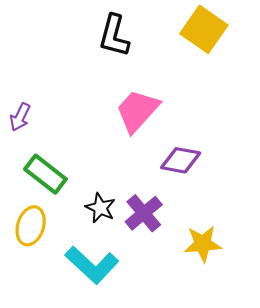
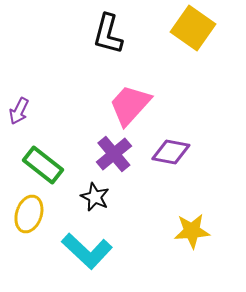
purple cross: (144, 213) -> (114, 154), moved

